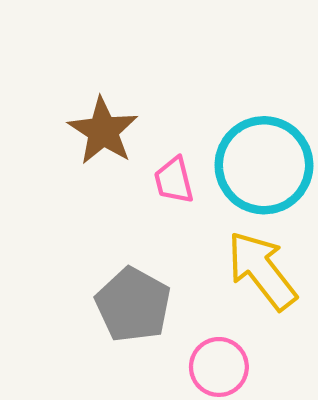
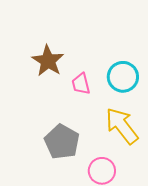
cyan circle: (264, 165) -> (123, 77), size x0.7

